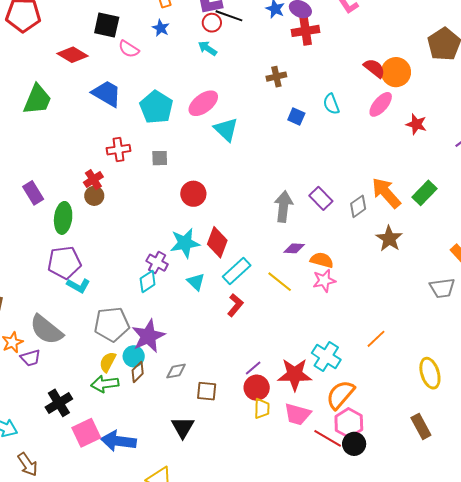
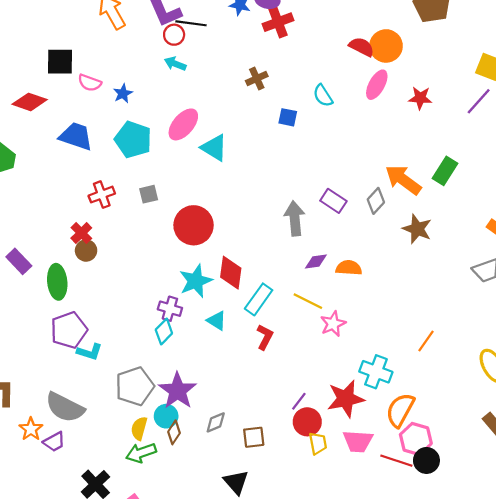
blue star: (161, 28) -> (123, 93), moved, turned 30
red circle: (193, 194) -> (194, 225), size x1.4
pink star: (324, 281) -> (333, 324), moved

